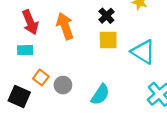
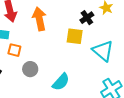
black cross: (106, 16) -> (87, 18), moved
orange square: (41, 77) -> (14, 50), moved, turned -32

